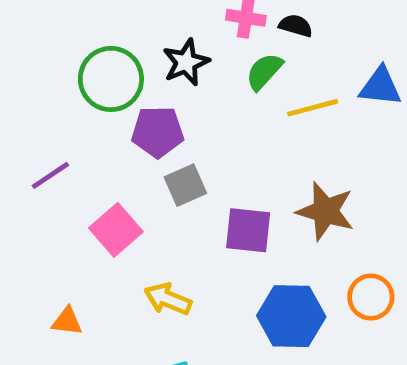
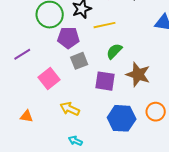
green semicircle: (264, 72) -> (114, 51), moved
yellow line: (313, 108) -> (105, 25), moved

